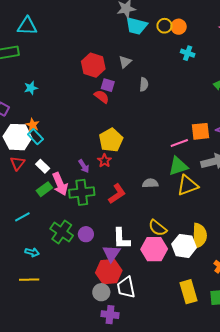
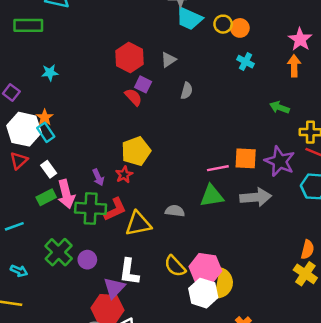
yellow triangle: (188, 185) -> (138, 224), moved
red L-shape: (117, 194) -> (115, 209), moved
pink hexagon: (154, 249) -> (205, 269), moved

